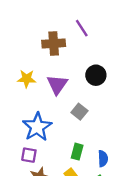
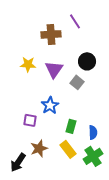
gray square: (79, 112) -> (77, 82), moved
blue star: (37, 127) -> (50, 105), moved, size x0.7
purple square: (29, 155) -> (30, 120), moved

